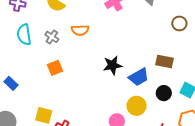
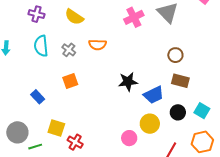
brown circle: (179, 23) -> (175, 55), moved
blue rectangle: (11, 83) -> (38, 97), moved

